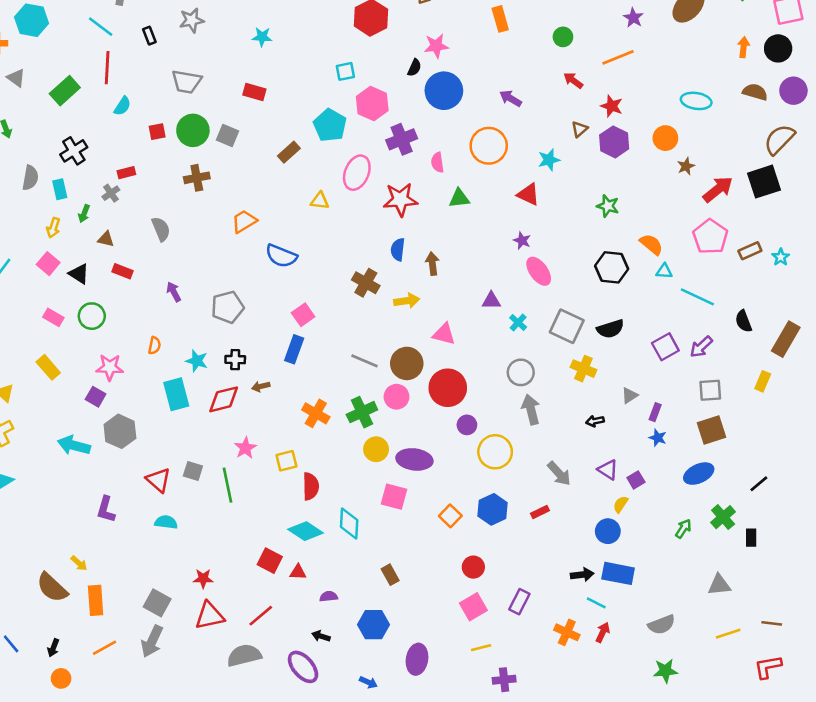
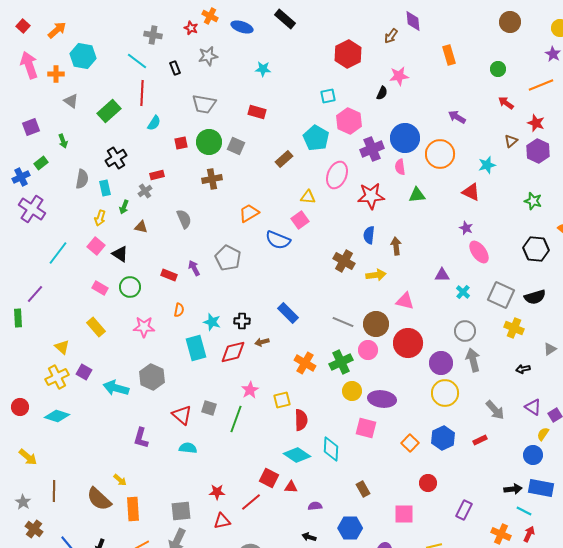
blue circle: (444, 91) -> (405, 138), moved
red rectangle: (122, 271) -> (169, 275), moved
gray pentagon: (227, 307) -> (228, 258), moved, turned -30
pink square: (303, 315) -> (300, 220), moved
blue rectangle: (294, 349) -> (288, 313), turned -65
purple square: (96, 397) -> (84, 372), moved
purple circle: (467, 425) -> (441, 363), moved, size x1.5
green line: (227, 485) -> (236, 419), turned 32
gray square: (157, 603) -> (181, 511), turned -35
pink square: (473, 607) -> (404, 514), moved, turned 30
red triangle: (210, 616) -> (222, 521), size x0.7
red line: (261, 616) -> (251, 502), moved

